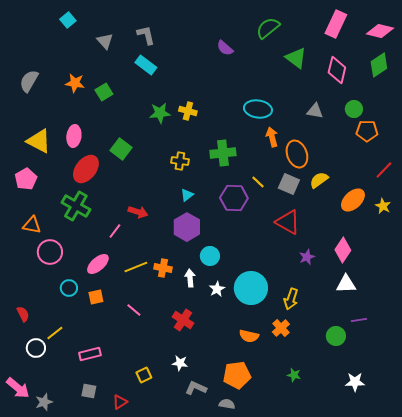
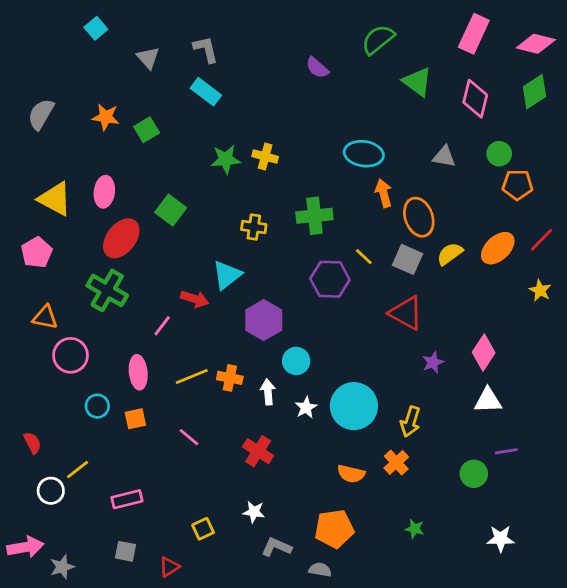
cyan triangle: (187, 195) -> (227, 275), moved, size x1.6
orange ellipse: (353, 200) -> (498, 248), moved
pink ellipse: (98, 264) -> (138, 372), turned -55
pink arrow: (18, 388) -> (25, 547), turned -50

